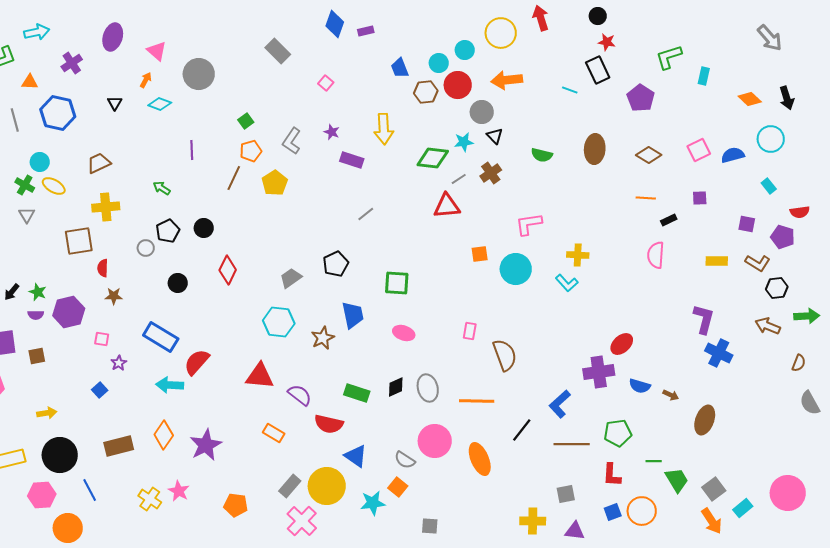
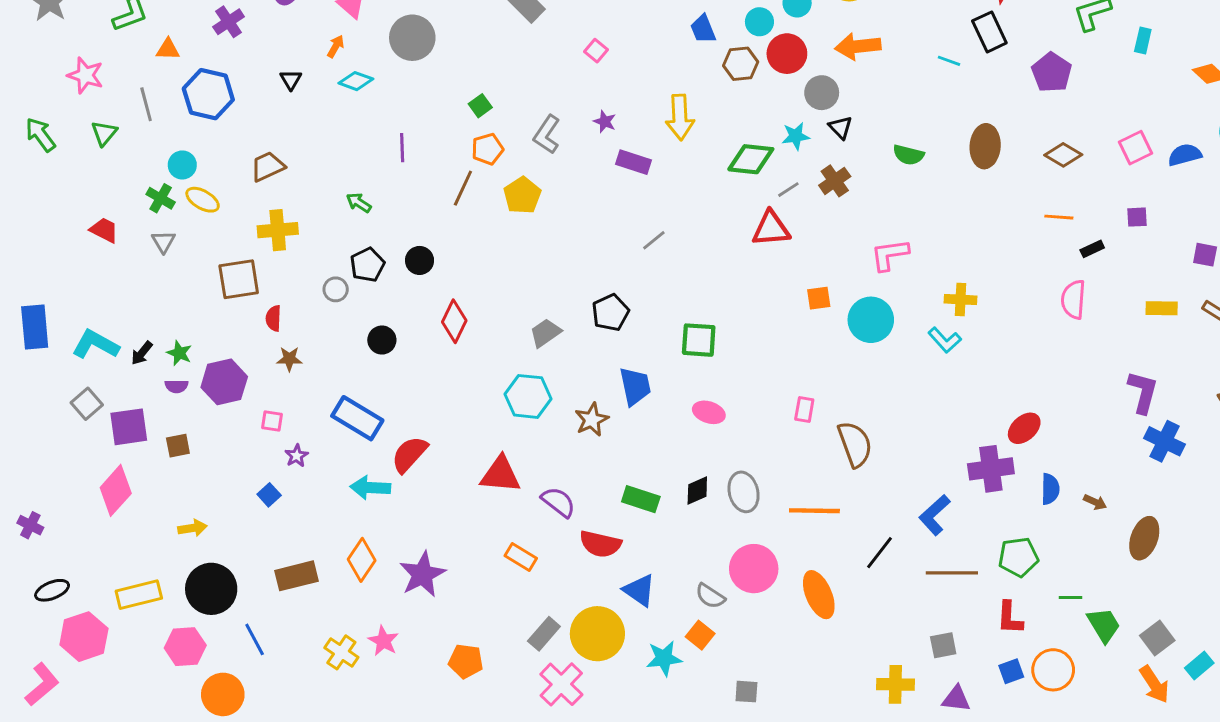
blue semicircle: (640, 386) -> (1050, 489), turned -105

